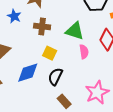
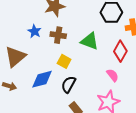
blue star: (14, 16) -> (34, 31), moved
pink semicircle: (84, 52) -> (113, 75), moved, turned -32

